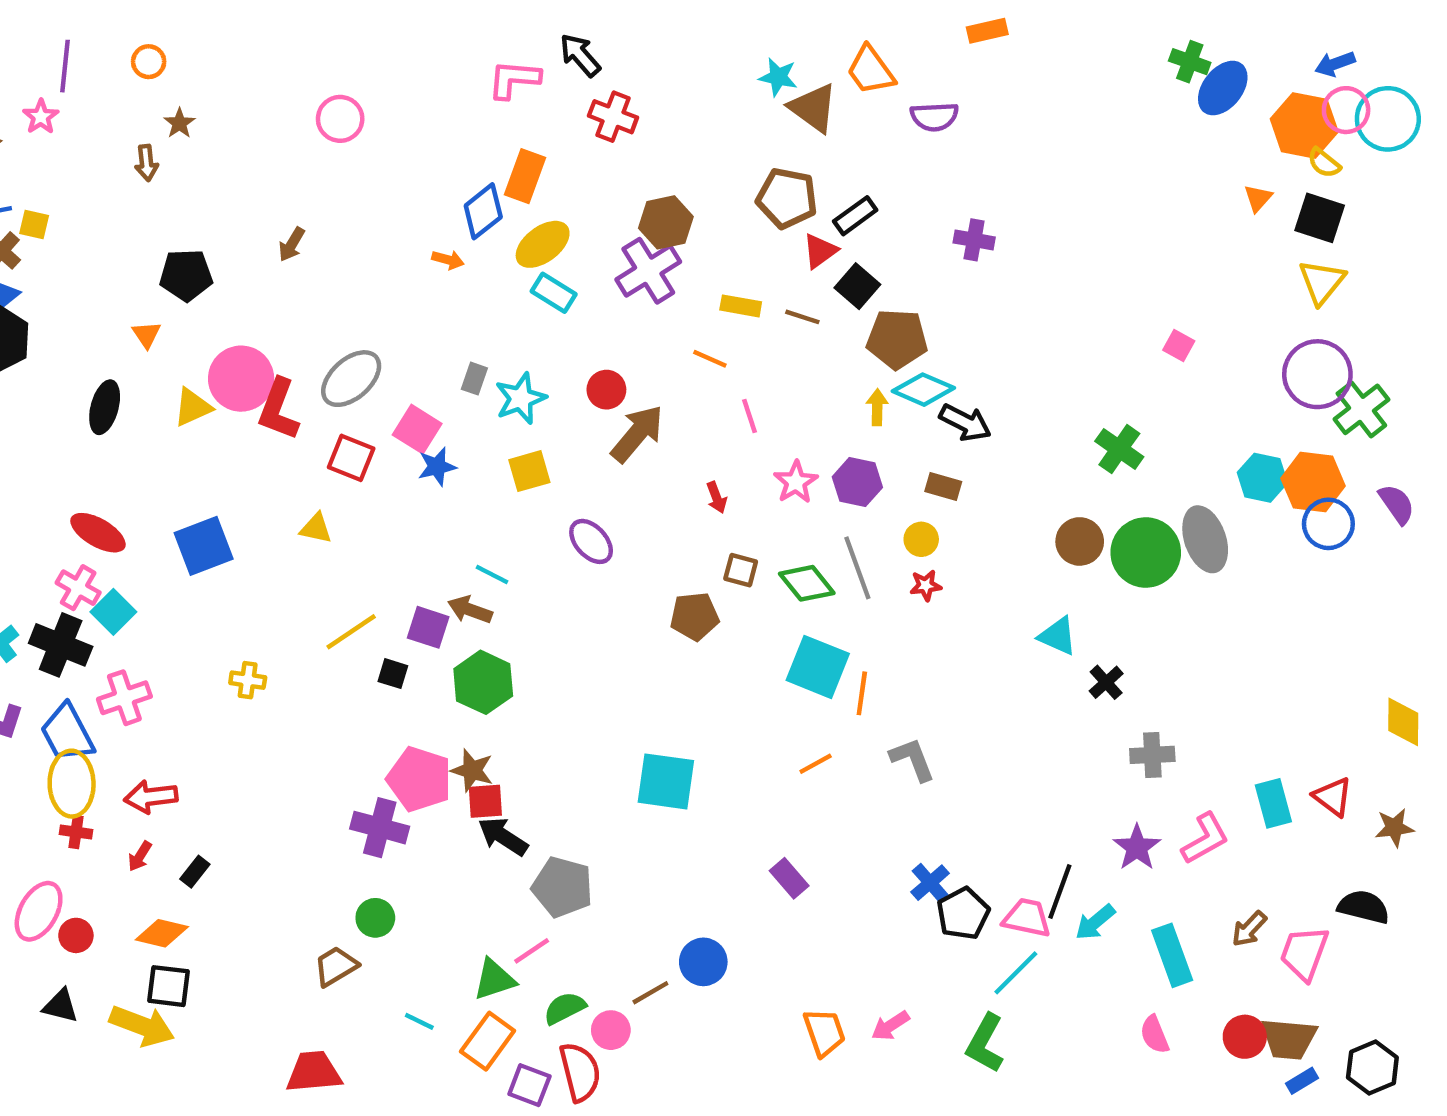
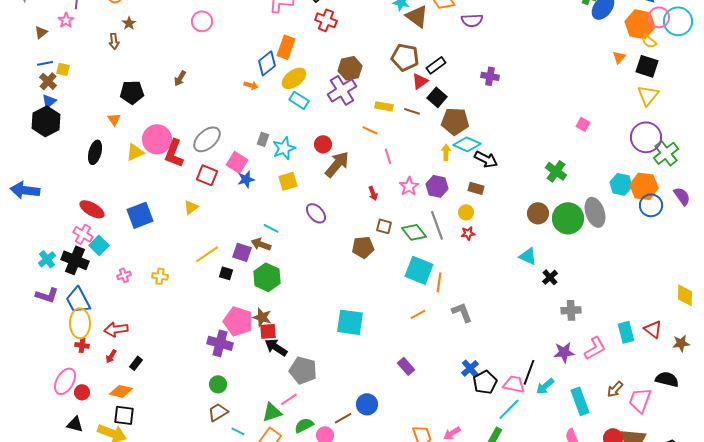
yellow triangle: (316, 528) -> (191, 207), turned -49
pink cross: (124, 698) -> (124, 275), moved, size x0.6
purple star: (1137, 847) -> (564, 352), turned 30
brown trapezoid: (336, 966) -> (218, 412), moved

